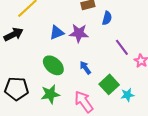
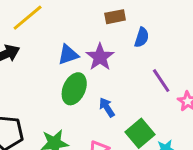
purple star: (79, 33) -> (100, 57), turned 30
green ellipse: (53, 65) -> (74, 89), moved, turned 70

